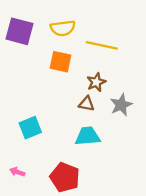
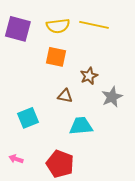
yellow line: (102, 45) -> (94, 25), moved
brown triangle: (87, 104) -> (65, 96), moved

